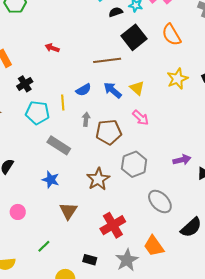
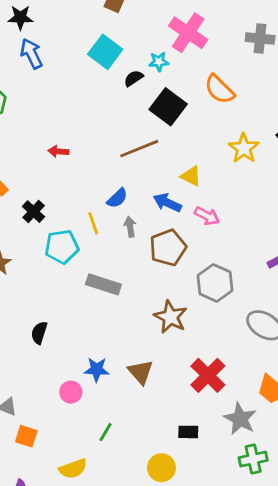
blue arrow: (113, 90) -> (167, 203), moved
gray arrow: (86, 119) -> (130, 227), moved
blue star: (51, 180) -> (97, 370), moved
green line: (44, 246) -> (106, 432), moved

